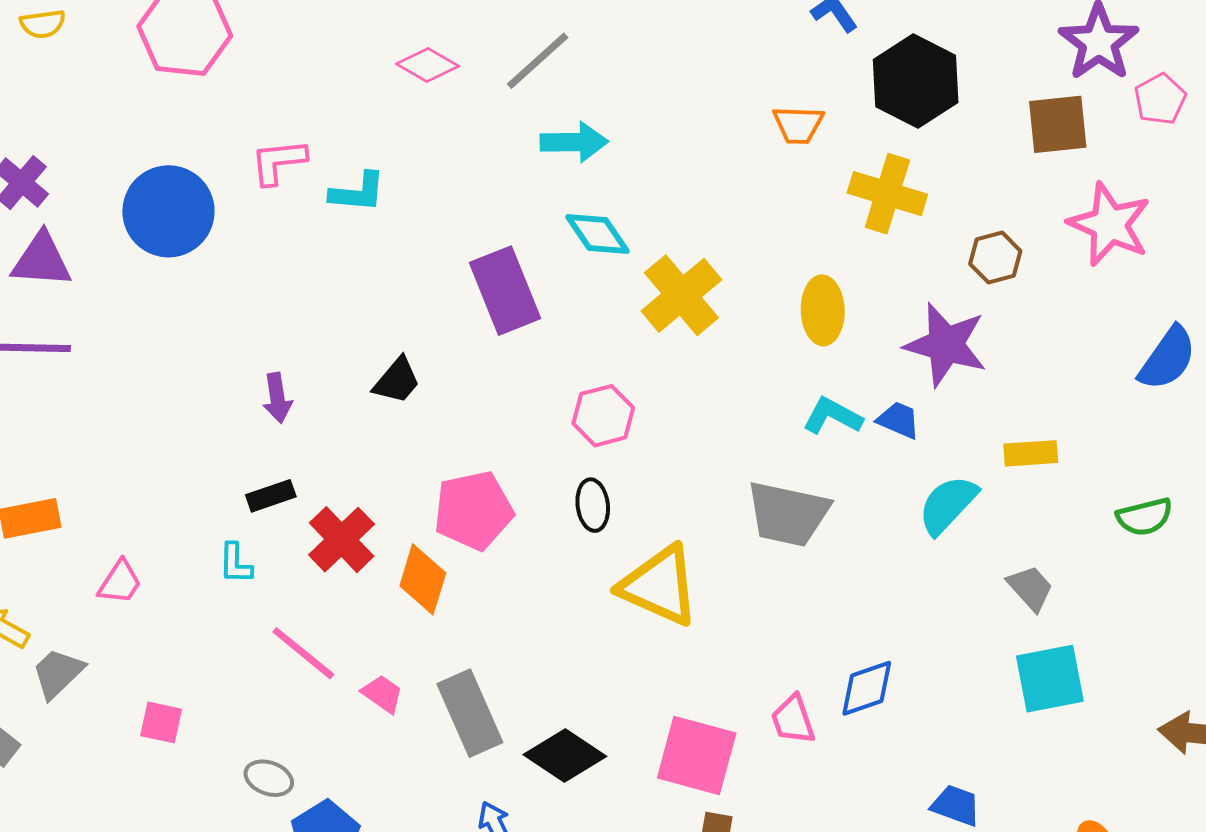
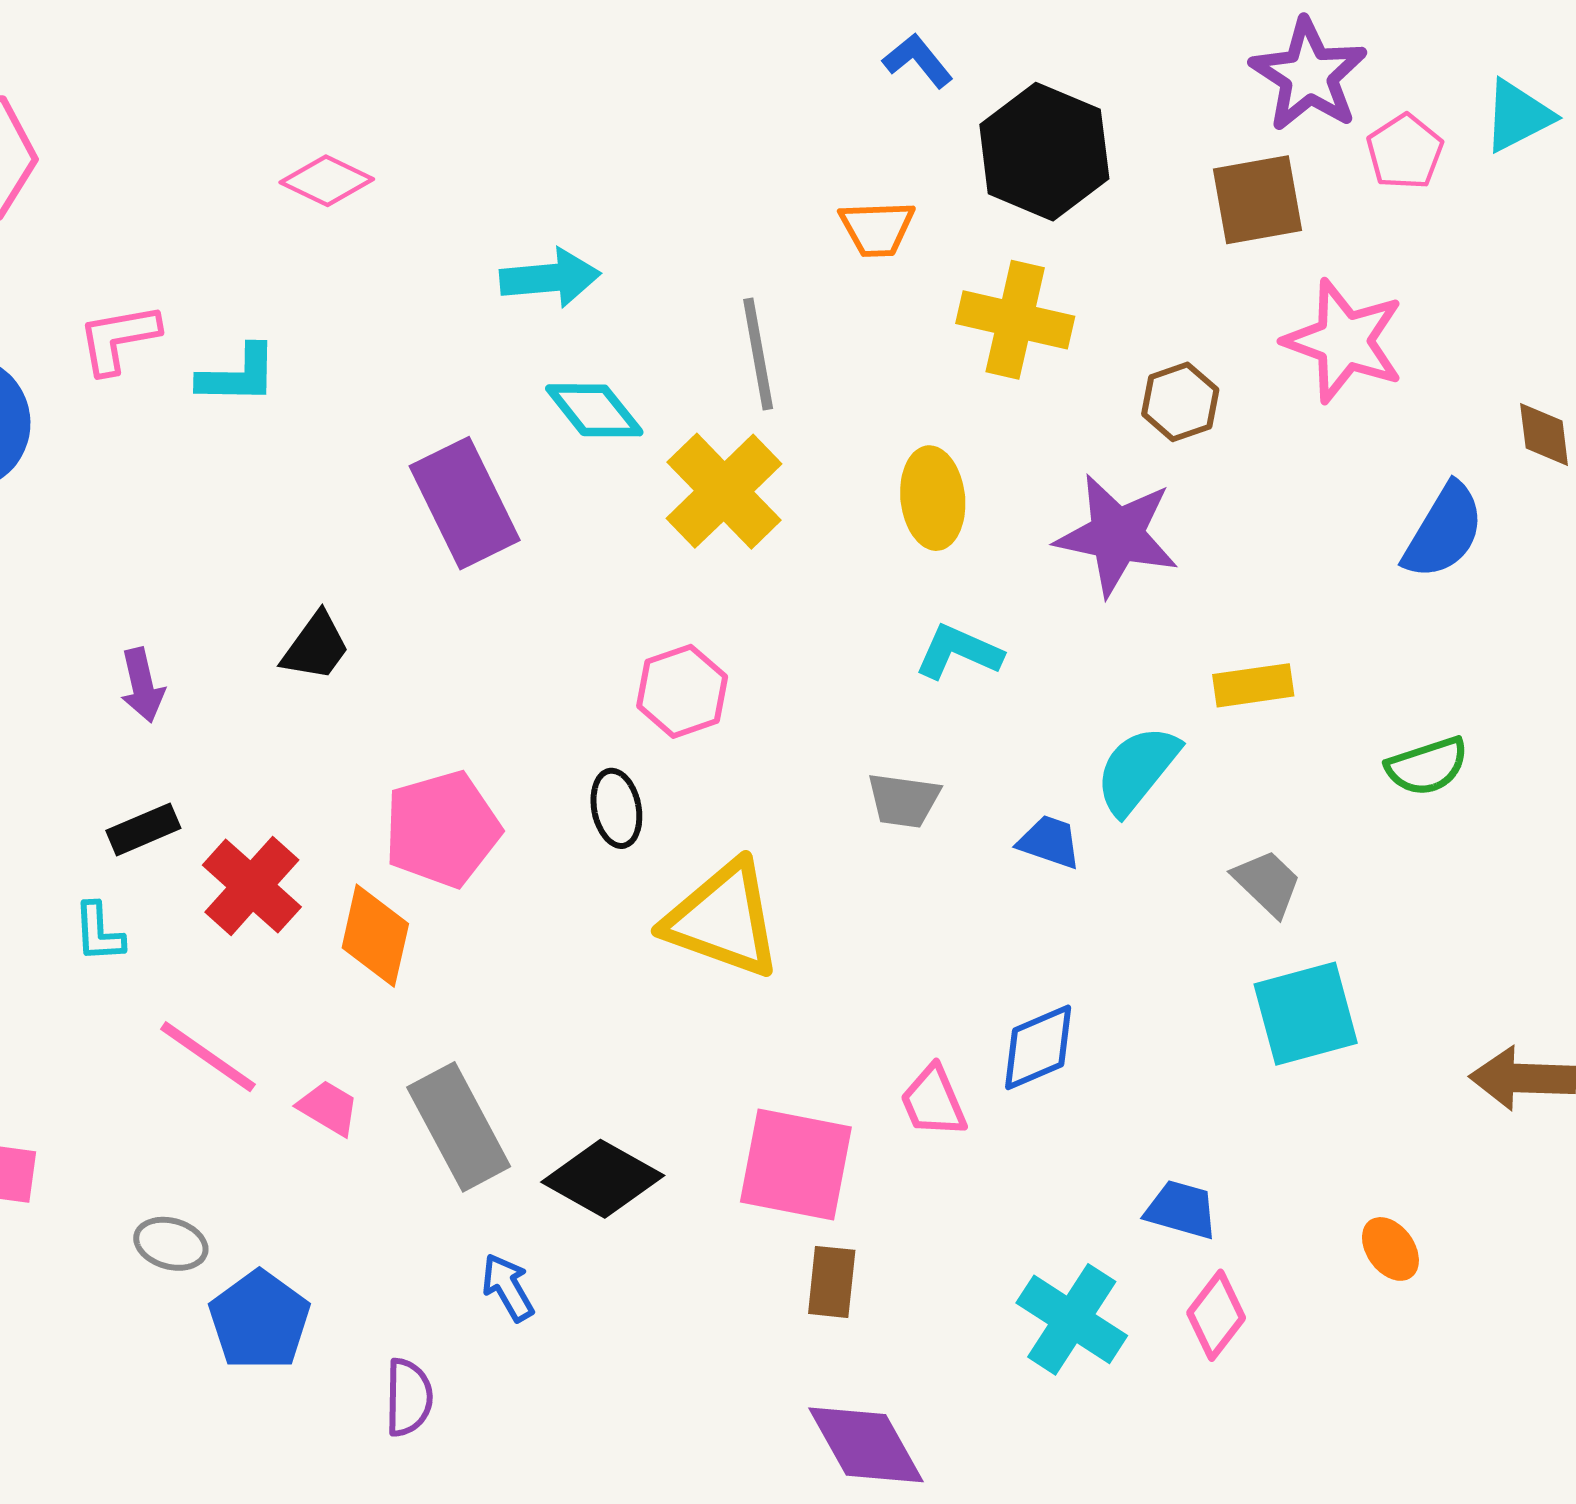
gray line: (538, 61) -> (758, 354), moved, turned -54
pink hexagon: (603, 416) -> (682, 691), moved
blue trapezoid: (898, 420) -> (1049, 842), moved
gray trapezoid: (788, 514) -> (904, 800), size x0.6

